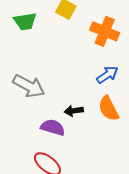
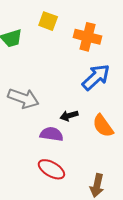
blue arrow: (107, 75) -> (96, 77), size x1.4
orange semicircle: (109, 108) -> (103, 126), moved

